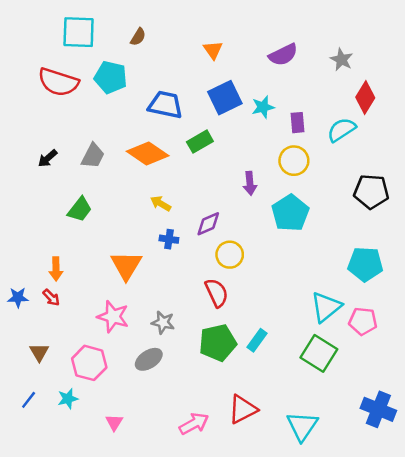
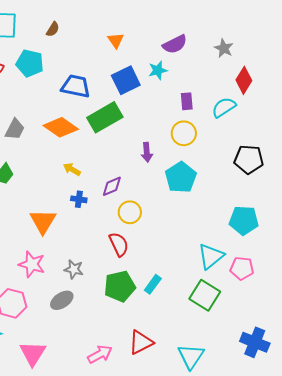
cyan star: (263, 107) -> (158, 70), moved
green rectangle: (200, 142) -> (105, 117), size x1.6
pink triangle: (114, 422) -> (33, 353), size x1.8

